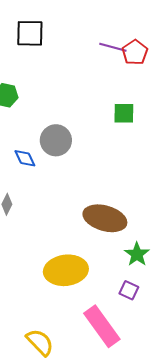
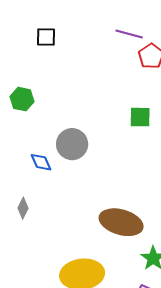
black square: (30, 33) -> (46, 37), size x0.7
purple line: (113, 47) -> (129, 34), moved

